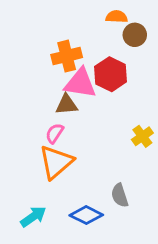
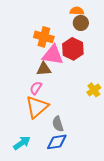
brown circle: (135, 35) -> (81, 23), moved
orange cross: (67, 56) -> (44, 37), turned 30
gray semicircle: (120, 195) -> (58, 124), moved
blue diamond: (86, 215) -> (57, 142), turned -35

